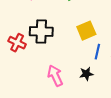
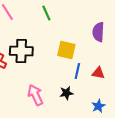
yellow square: (86, 31) -> (66, 50), turned 36

